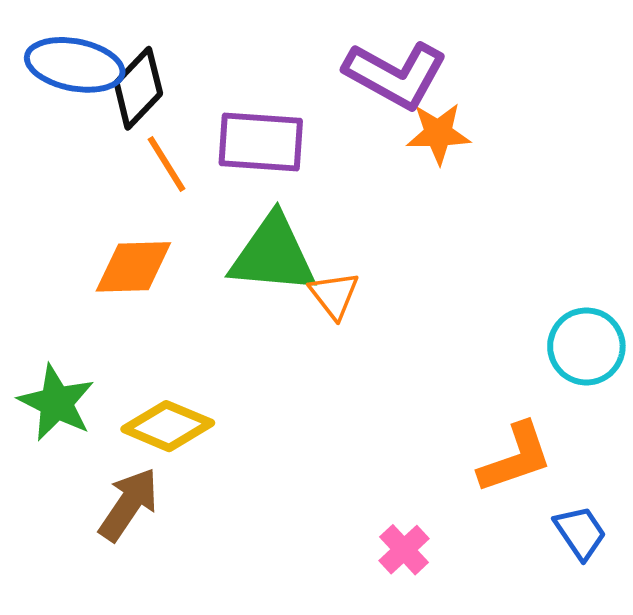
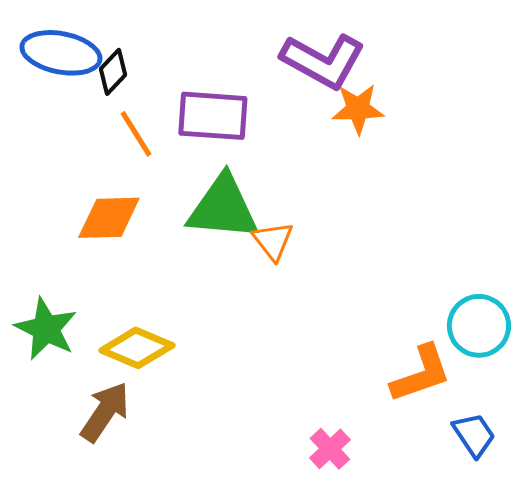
black diamond: (138, 88) -> (113, 72), size x0.7
cyan circle: (586, 346) -> (479, 326), moved

